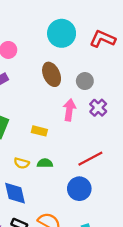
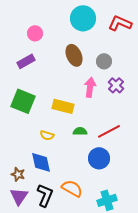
yellow rectangle: (39, 131) -> (63, 106), size x1.5
green semicircle: (45, 163) -> (80, 131), moved

